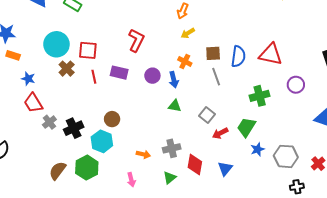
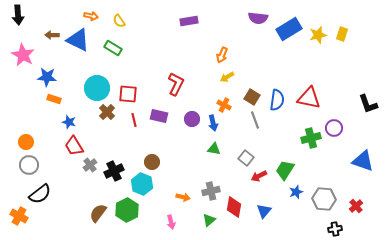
brown square: (213, 53) -> (252, 97), turned 35
green cross: (260, 96) -> (311, 138), moved

